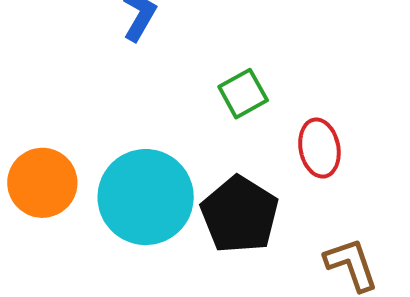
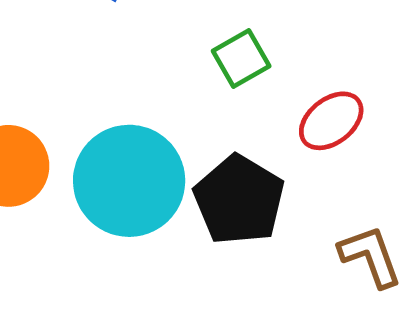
red ellipse: (319, 148) -> (331, 121), turned 64

